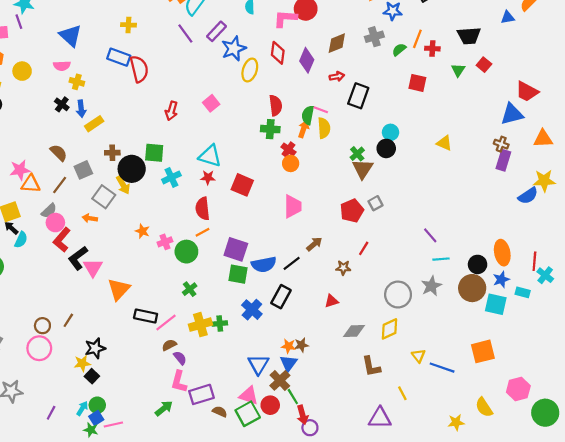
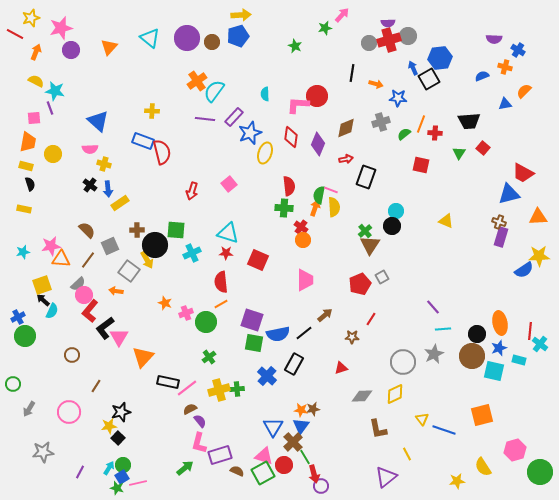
purple line: (185, 33) -> (205, 119), turned -48
brown circle: (42, 326) -> (72, 355), moved
purple triangle: (380, 418) -> (386, 477), turned -40

